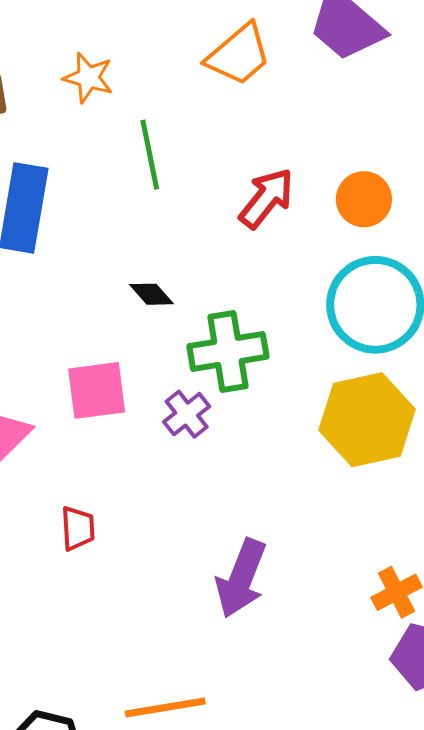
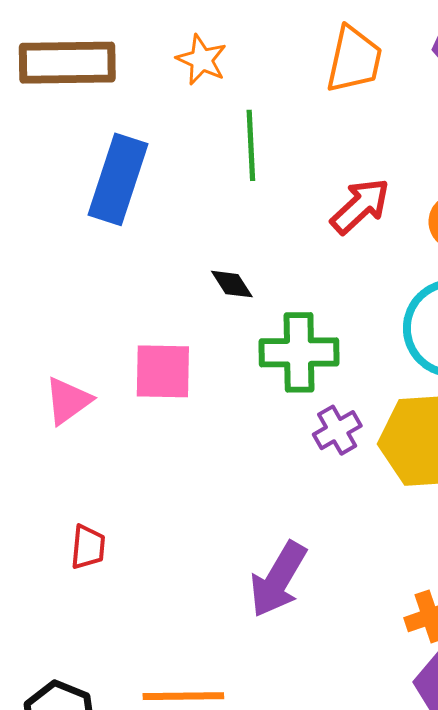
orange trapezoid: (239, 55) -> (354, 60), turned -46
purple cross: (187, 414) -> (337, 430), moved
red trapezoid: (78, 528) -> (88, 547), moved

